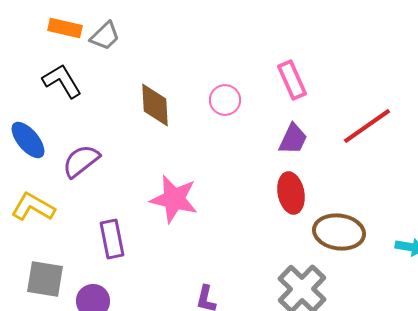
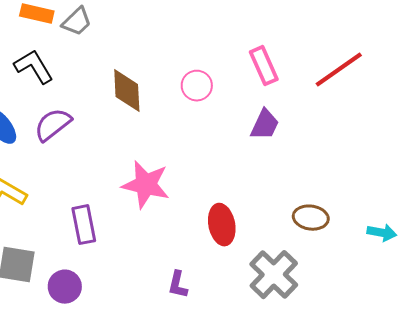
red line: (367, 126) -> (339, 70), moved
purple semicircle: (81, 161) -> (53, 125), moved
red ellipse: (291, 193) -> (222, 225), moved
brown ellipse: (339, 232) -> (311, 218), size x0.7

